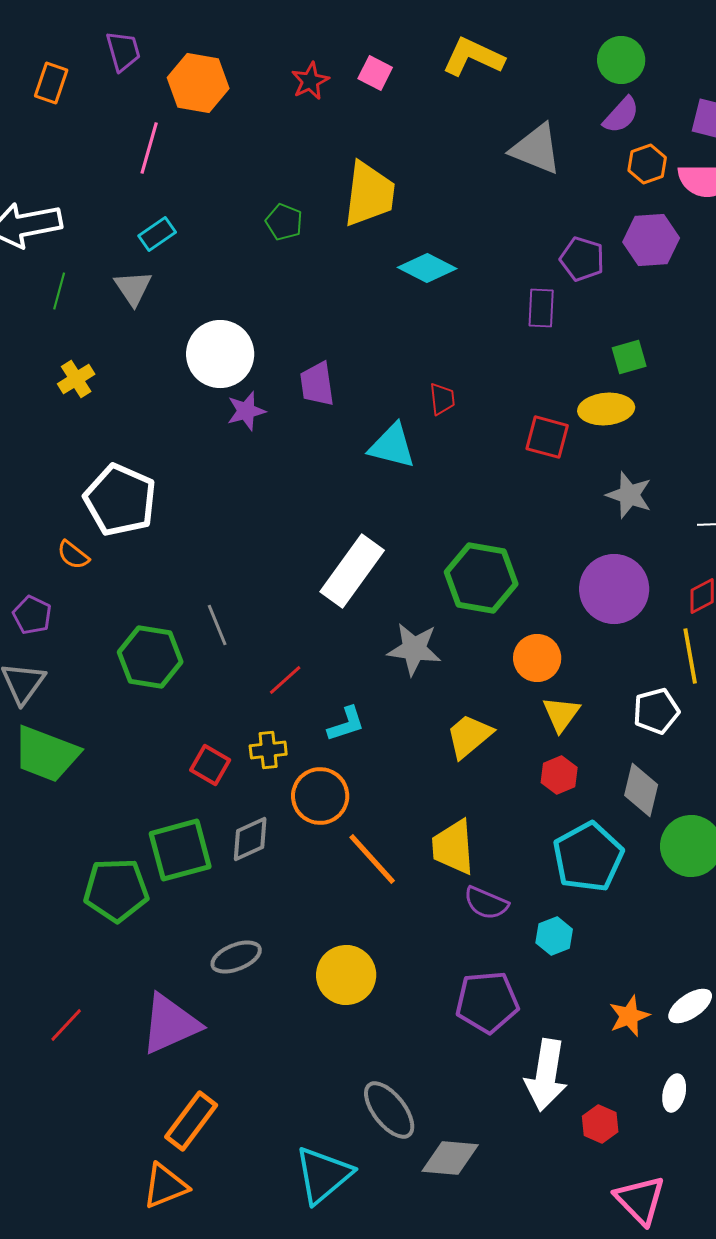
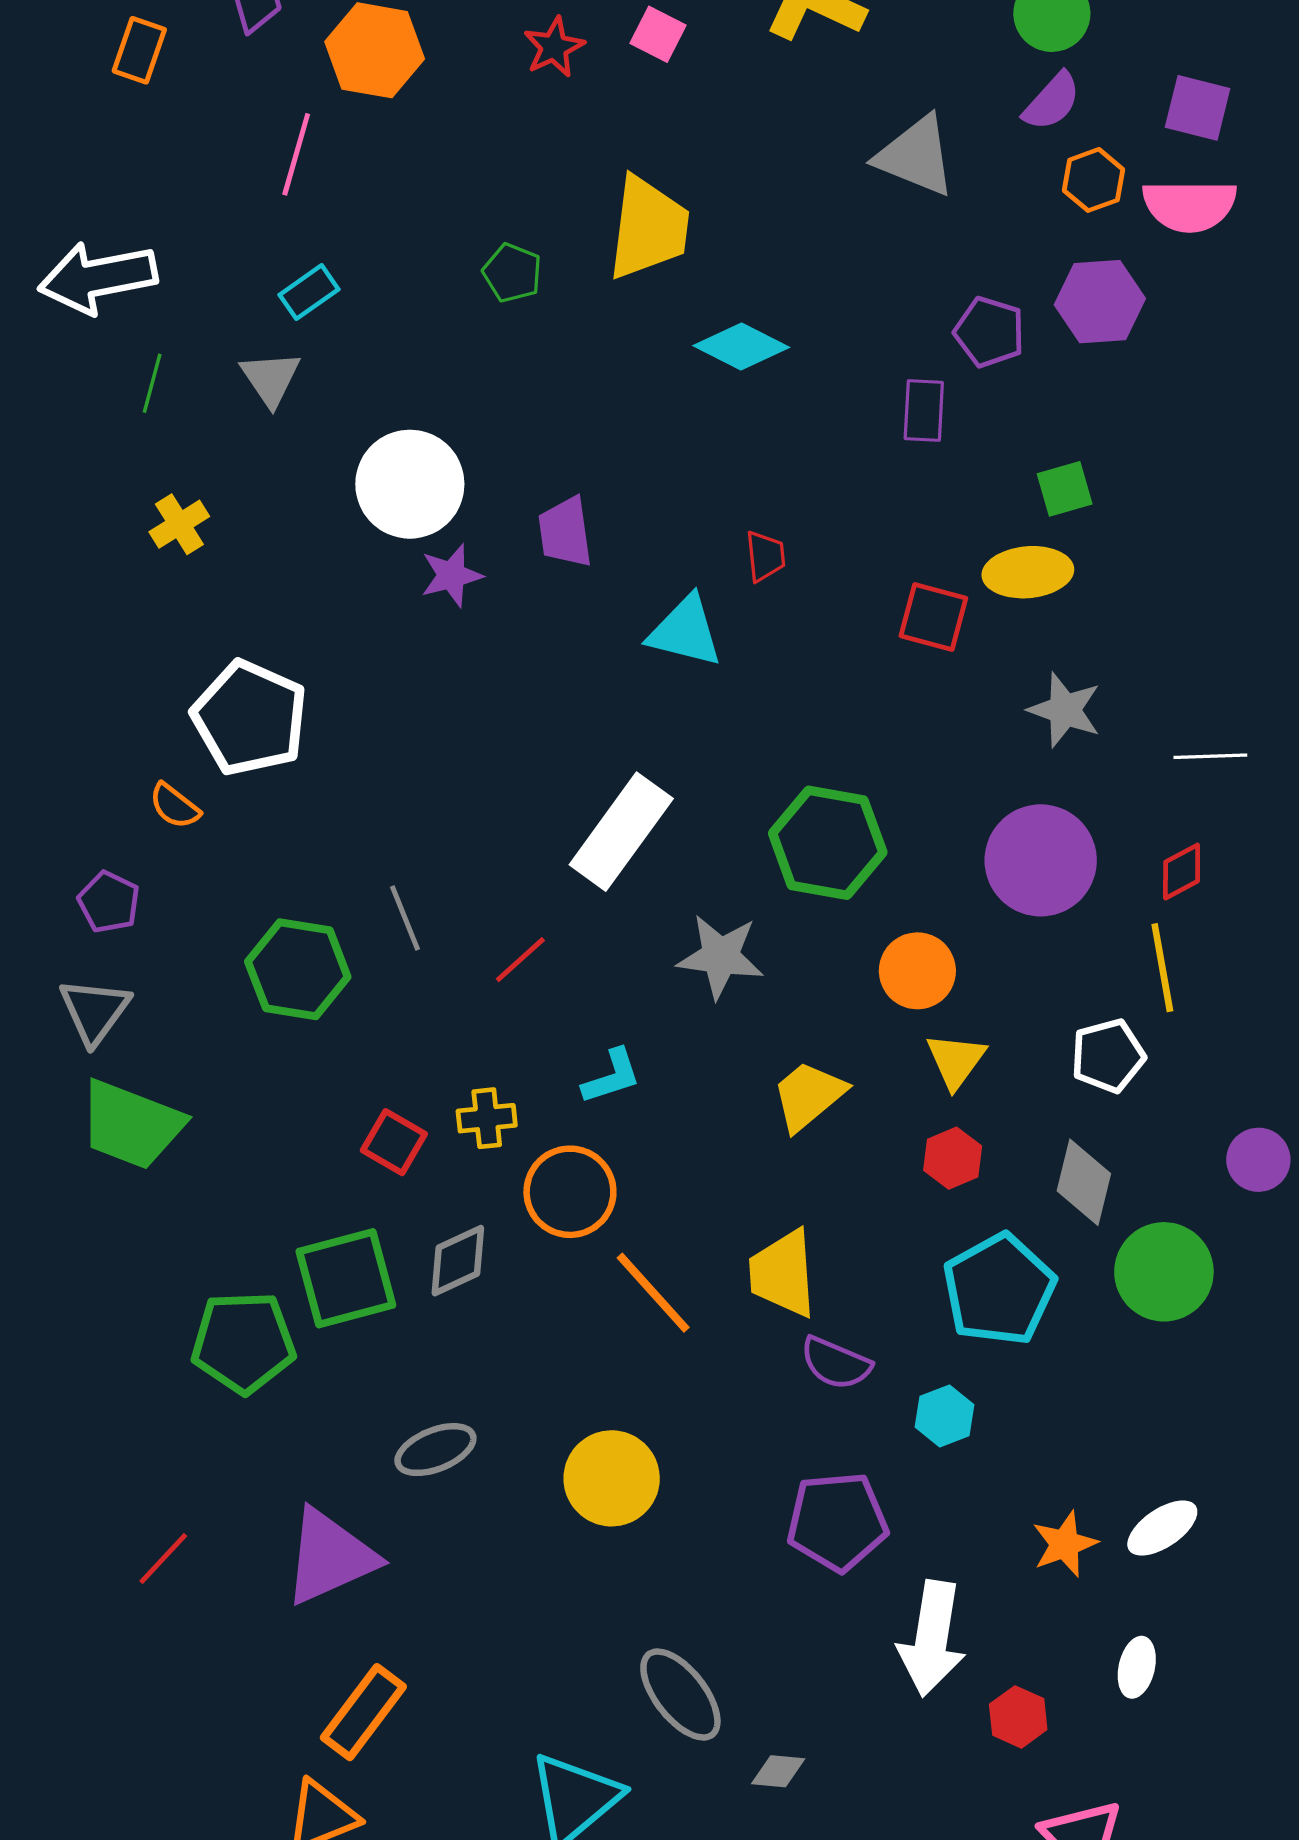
red line: (285, 680) -> (520, 960), moved
gray diamond: (450, 1158) -> (778, 1771), size x0.6

